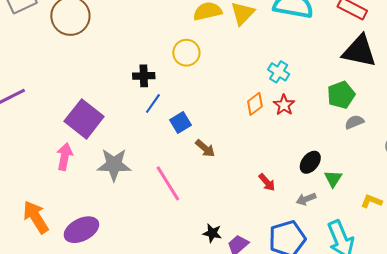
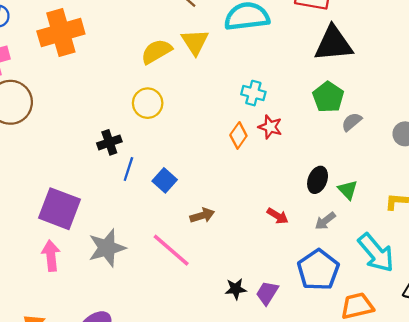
brown arrow: (205, 148) -> (202, 215), moved, turned -40

